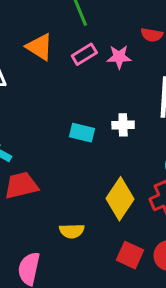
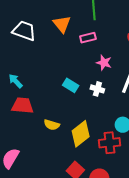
pink star: (119, 57) -> (104, 63), moved
yellow semicircle: (72, 231) -> (52, 125), moved

